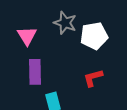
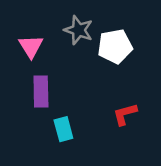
red L-shape: (93, 78) -> (125, 114), moved

